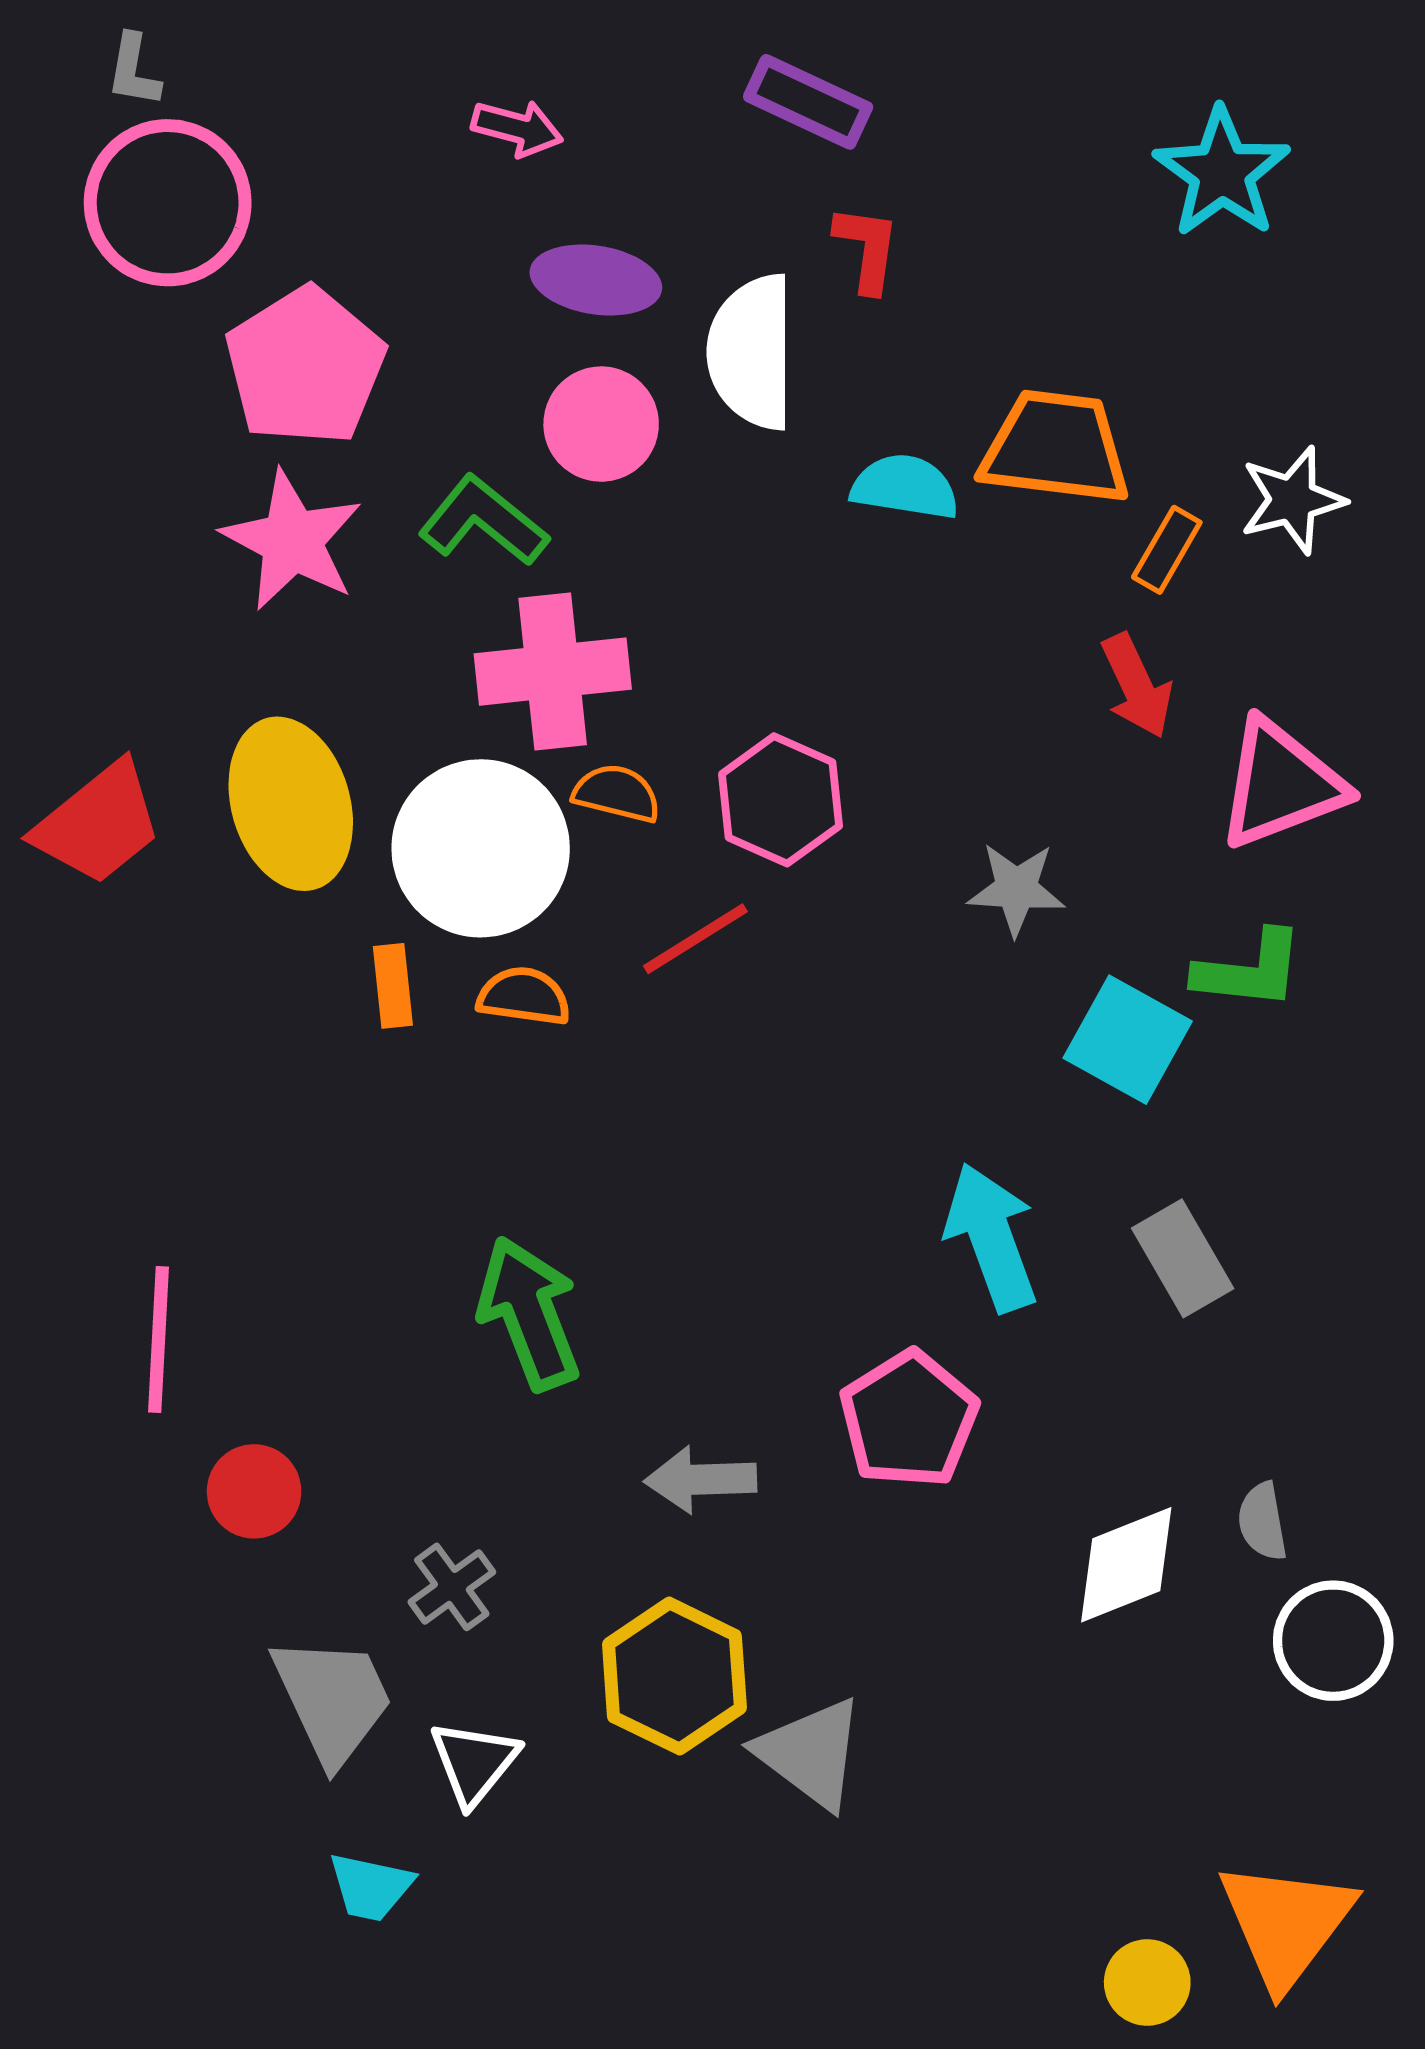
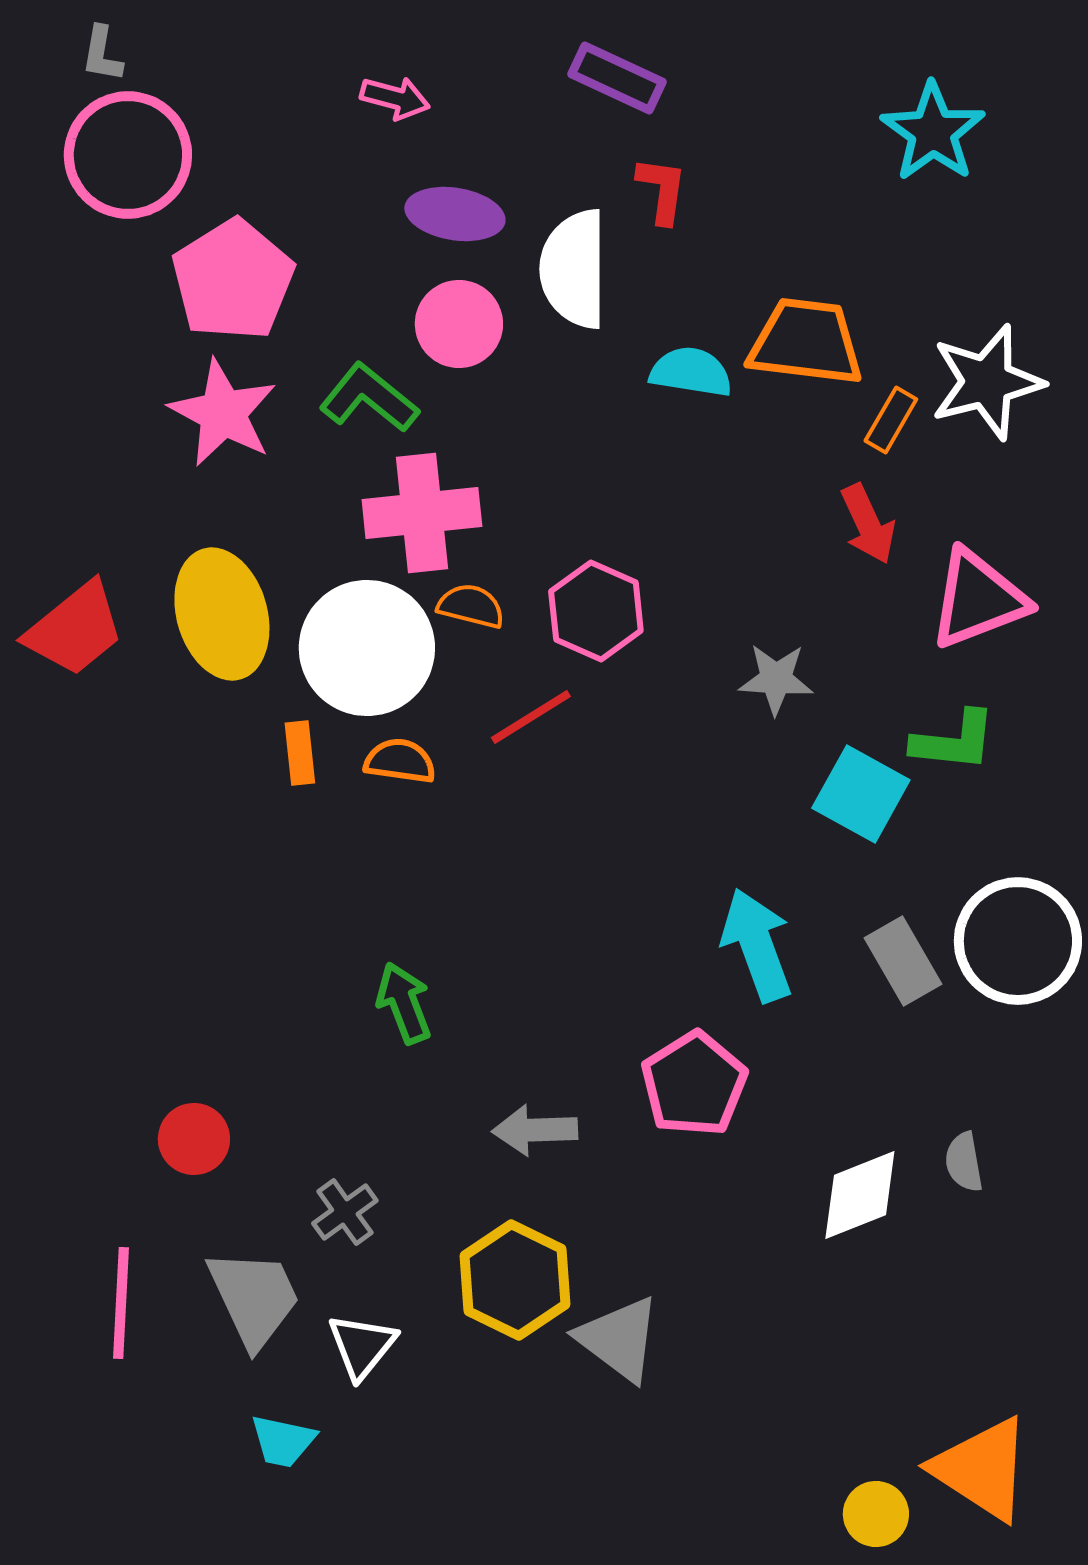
white star: (1293, 500) -> (987, 382), size x1.4
green arrow: (529, 1313) -> (404, 1003), size x0.7
pink line: (158, 1339) -> (121, 1303), moved
white circle: (1333, 1641) -> (1018, 941), moved, size x1.4
orange triangle: (1286, 1924) -> (982, 1469), turned -34

